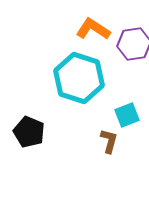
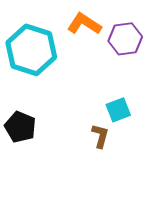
cyan hexagon: (79, 78) -> (31, 50), moved

